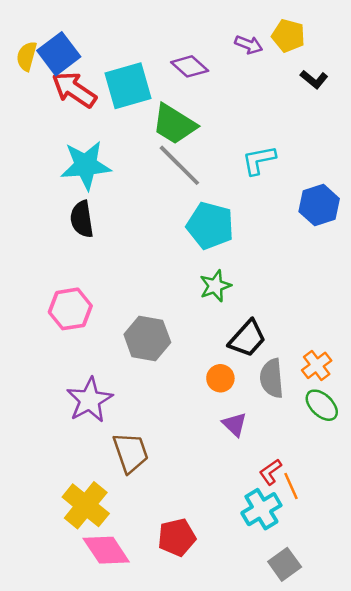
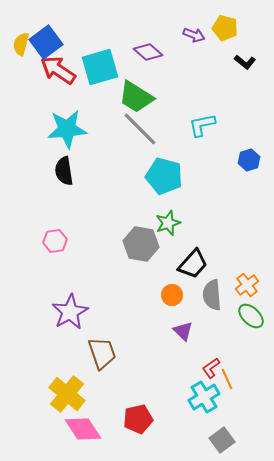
blue hexagon: (319, 205) -> (249, 160), size x0.7
pink hexagon: (70, 309) -> (55, 241), size x0.7
gray hexagon: (147, 338) -> (141, 244), moved

